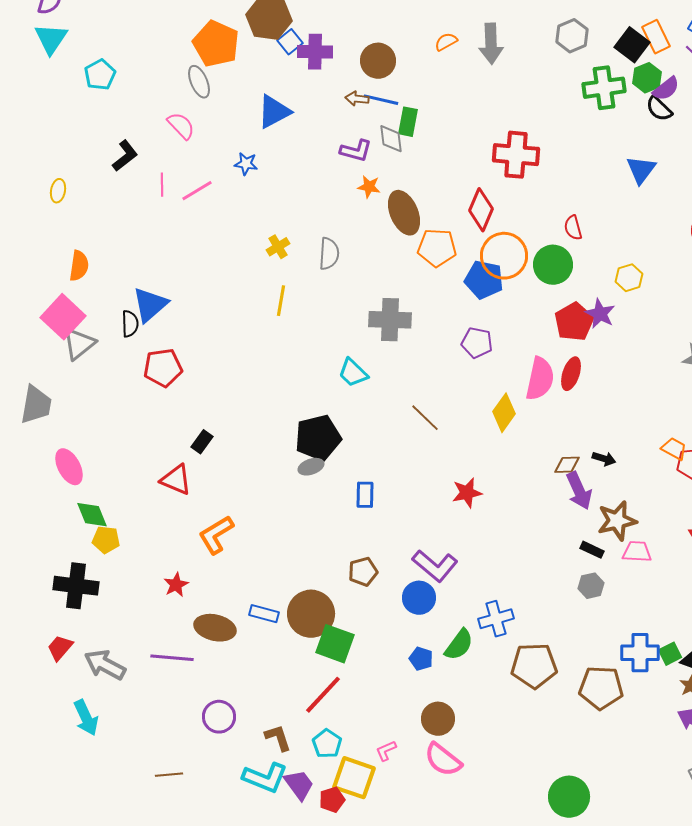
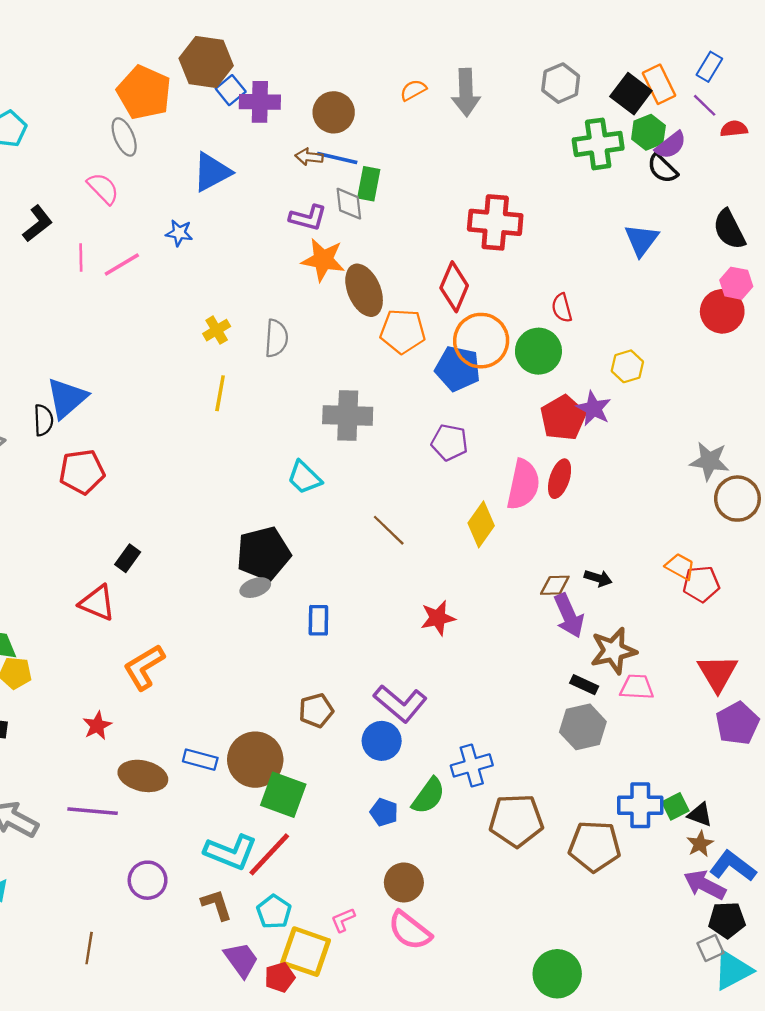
orange star: (369, 187) -> (323, 260), size x1.6
gray hexagon: (591, 586) -> (583, 727), size x1.5
brown line: (169, 775) -> (89, 948), turned -76
cyan L-shape: (265, 778) -> (231, 852), moved

